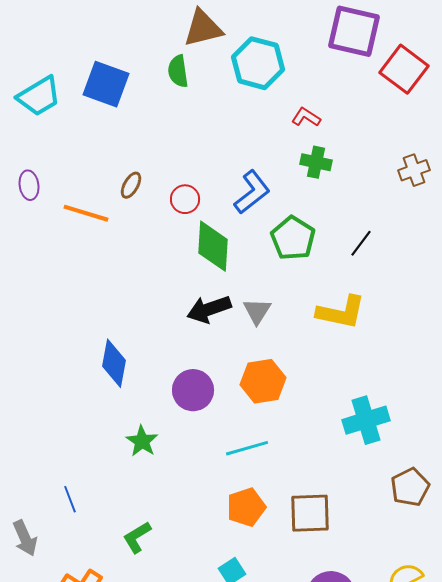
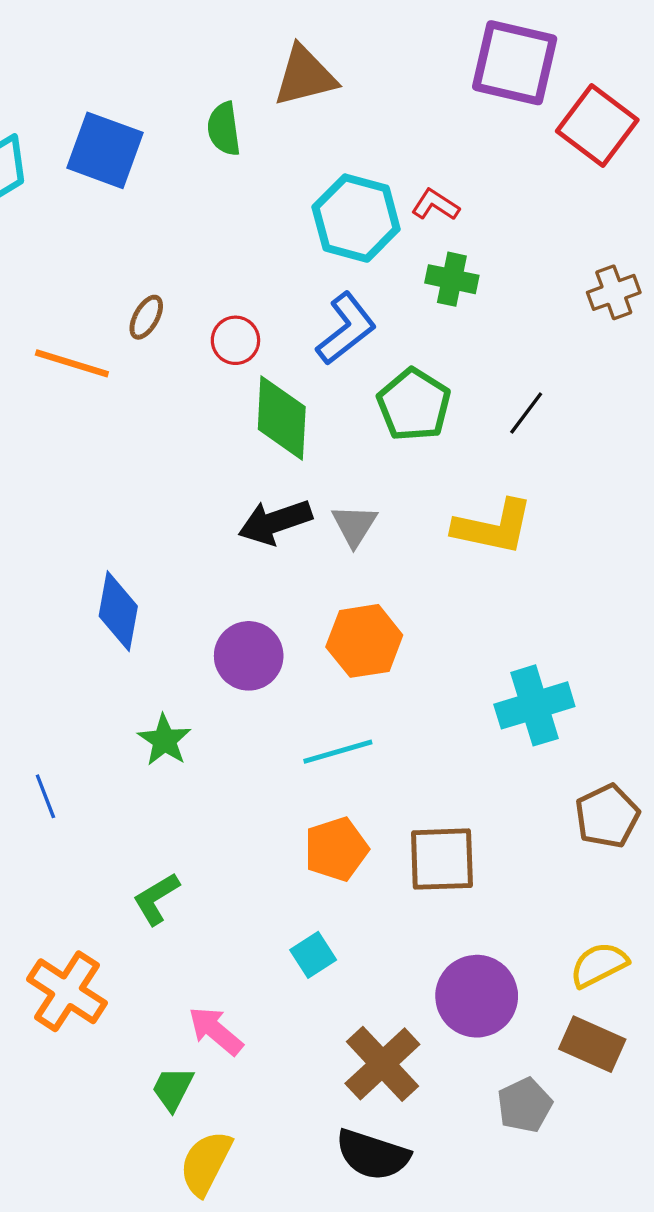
brown triangle: (203, 28) -> (305, 76), moved
cyan hexagon: (258, 63) -> (356, 218), moved
blue line: (70, 499) -> (45, 796), moved

